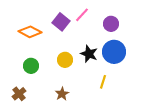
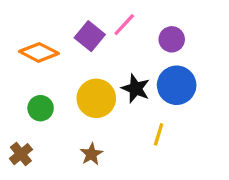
yellow circle: (65, 60) -> (96, 98), size x1.5

